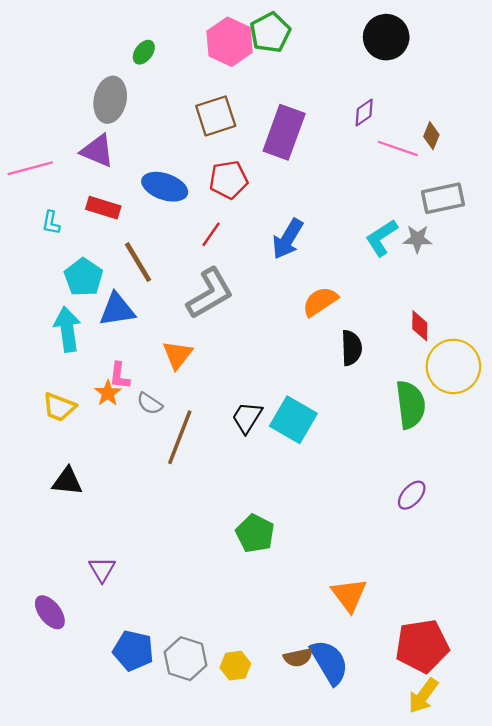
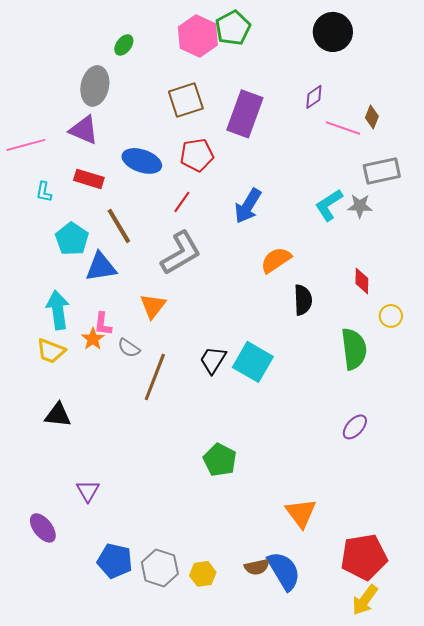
cyan arrow: (67, 329) -> (58, 310), moved
yellow circle: (453, 366) -> (391, 316), size x0.5

